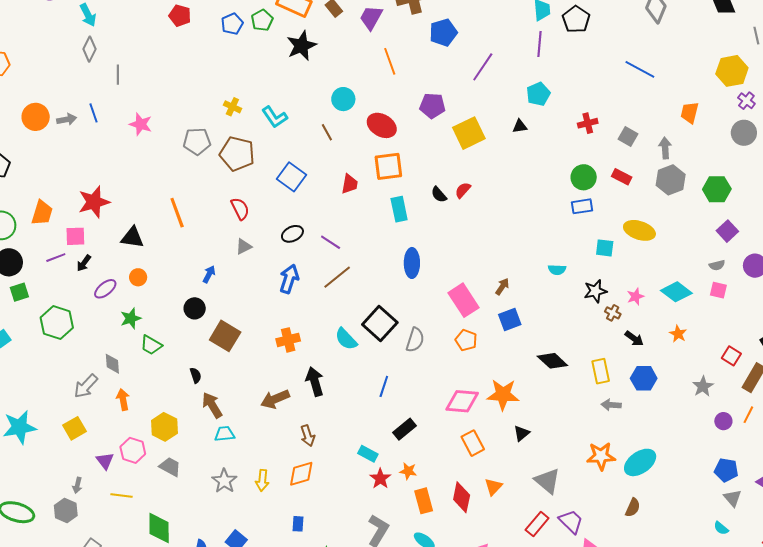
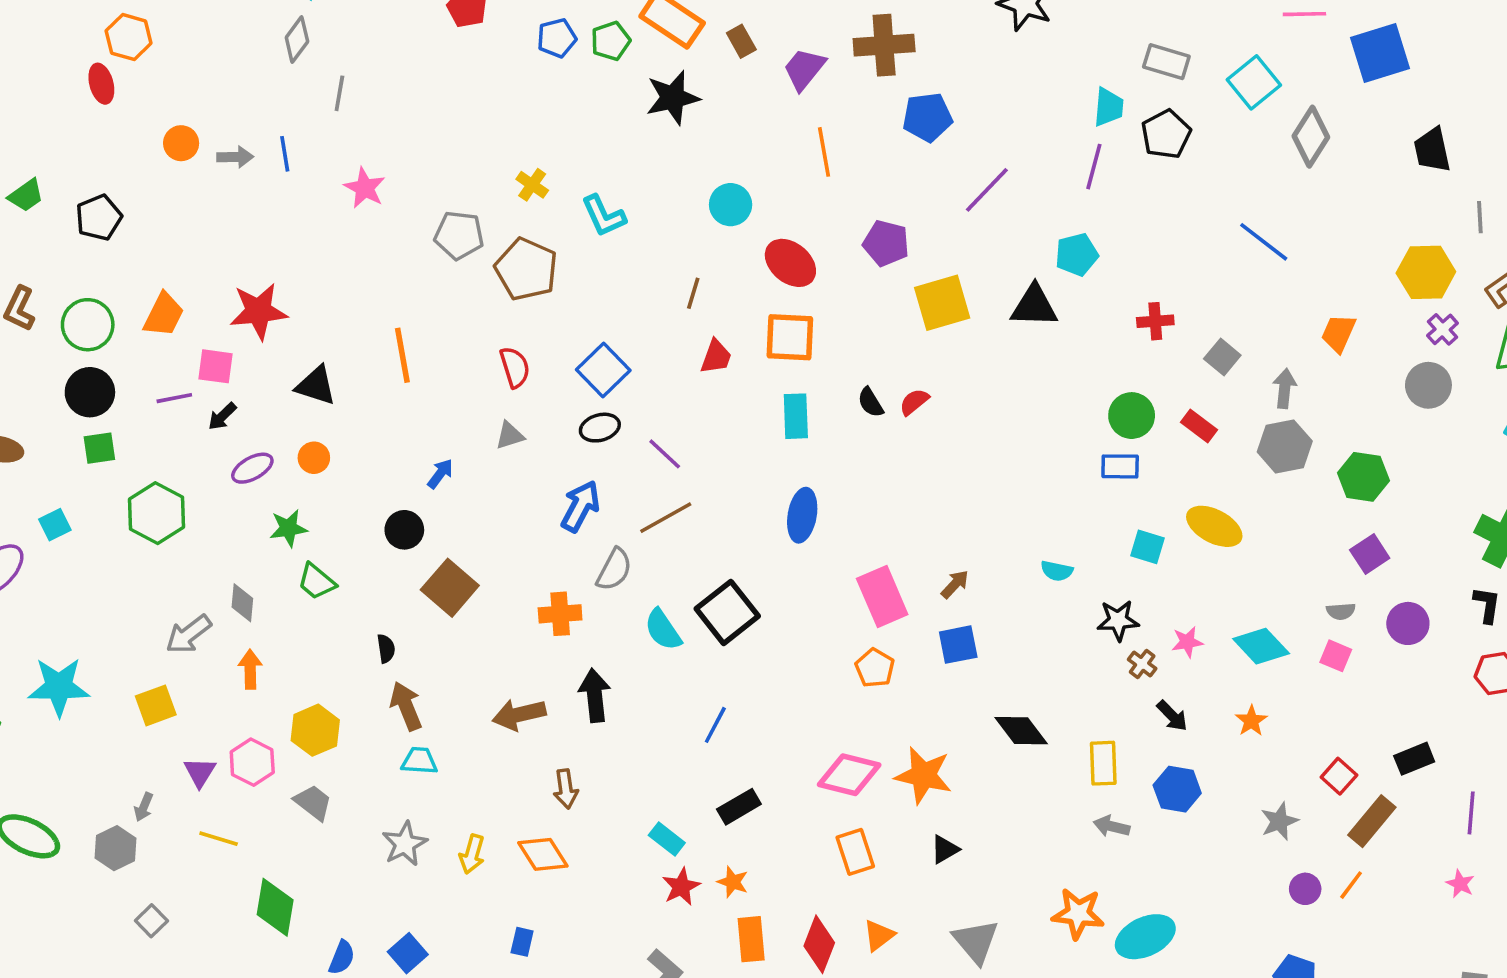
orange circle: (36, 117) -> (181, 143), size x0.7
black triangle: (520, 126) -> (1034, 306), size x1.8
brown line: (327, 132) -> (693, 293), moved, turned 36
blue square: (292, 177) -> (603, 370), moved
gray semicircle: (415, 340) -> (614, 570), moved
orange diamond: (301, 474) -> (543, 854), turned 64

